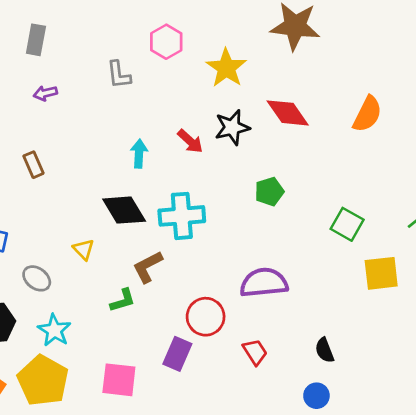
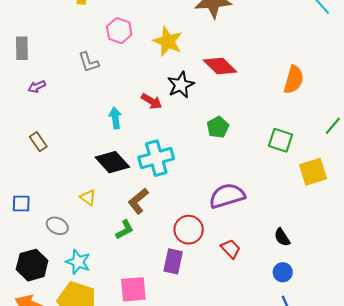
orange semicircle: (367, 114) -> (294, 80), moved

